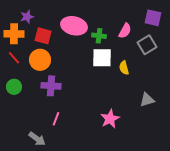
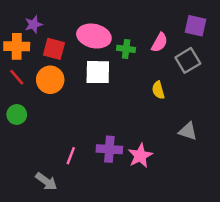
white square: (102, 58) -> (98, 72), moved
purple cross: (51, 86) -> (109, 149), moved
gray triangle: (147, 100) -> (188, 131), turned 35

